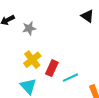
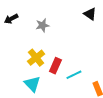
gray star: (29, 28) -> (43, 25), moved

